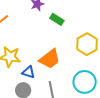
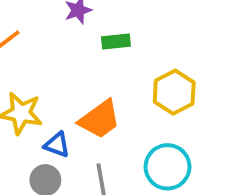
green rectangle: (57, 19) -> (116, 41), turned -40

